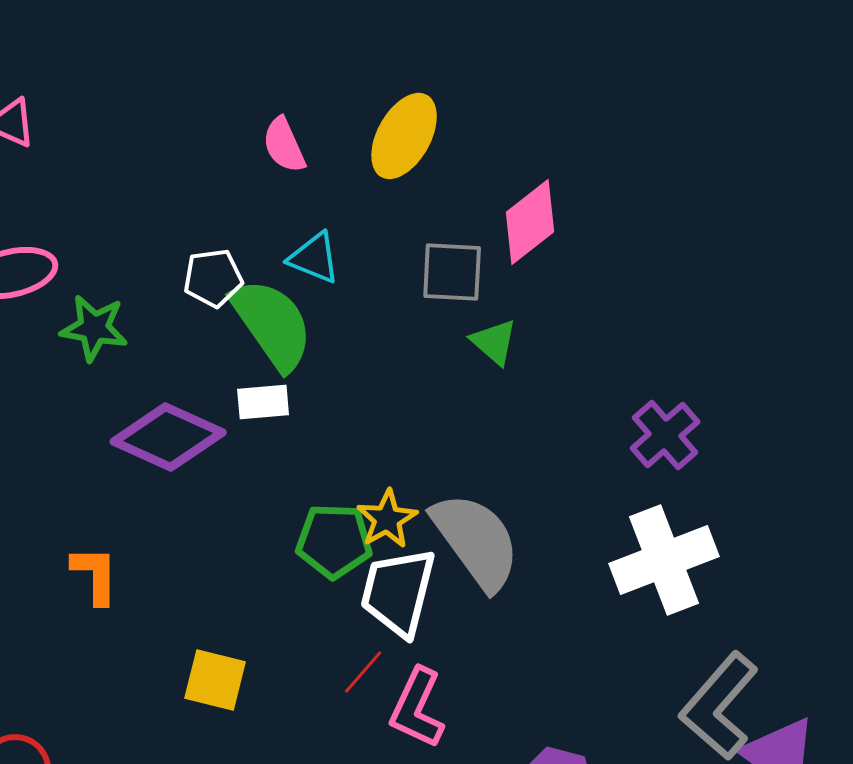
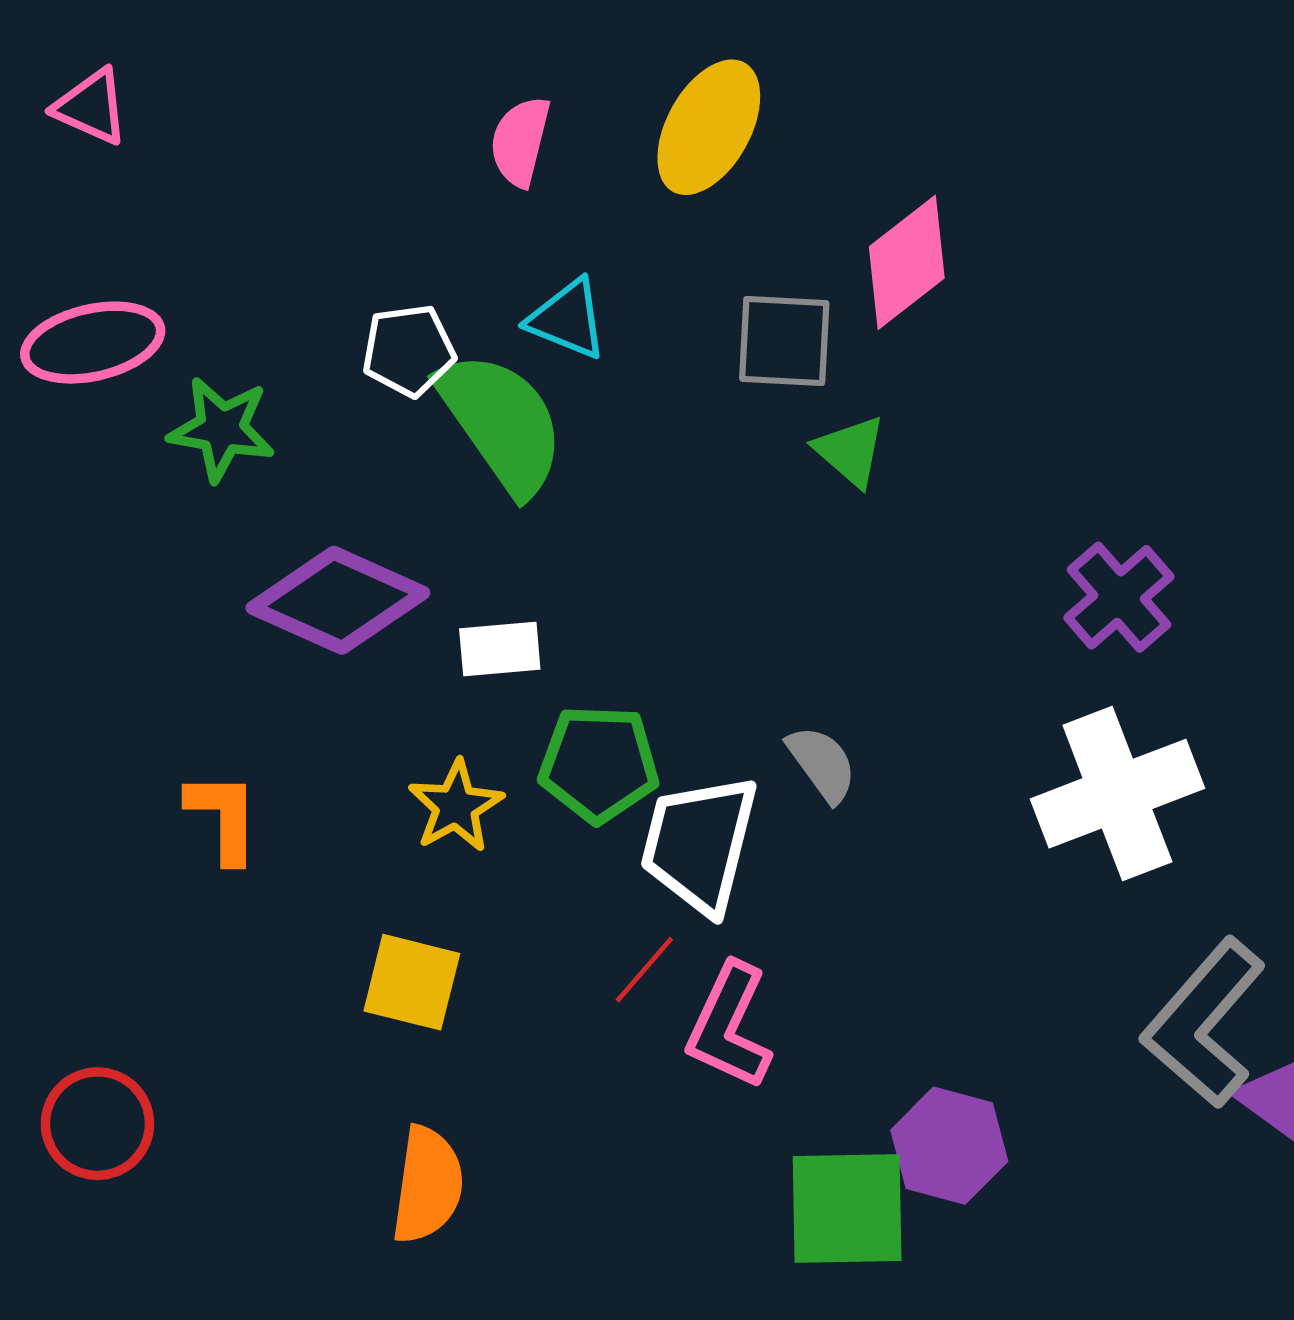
pink semicircle: (284, 145) -> (520, 141), turned 38
white rectangle: (263, 402) -> (500, 649), moved
yellow star: (387, 519) -> (456, 806), moved
gray semicircle: (476, 541) -> (822, 764), size x0.5

